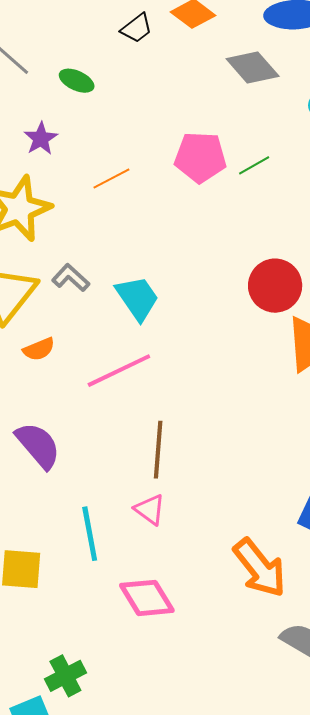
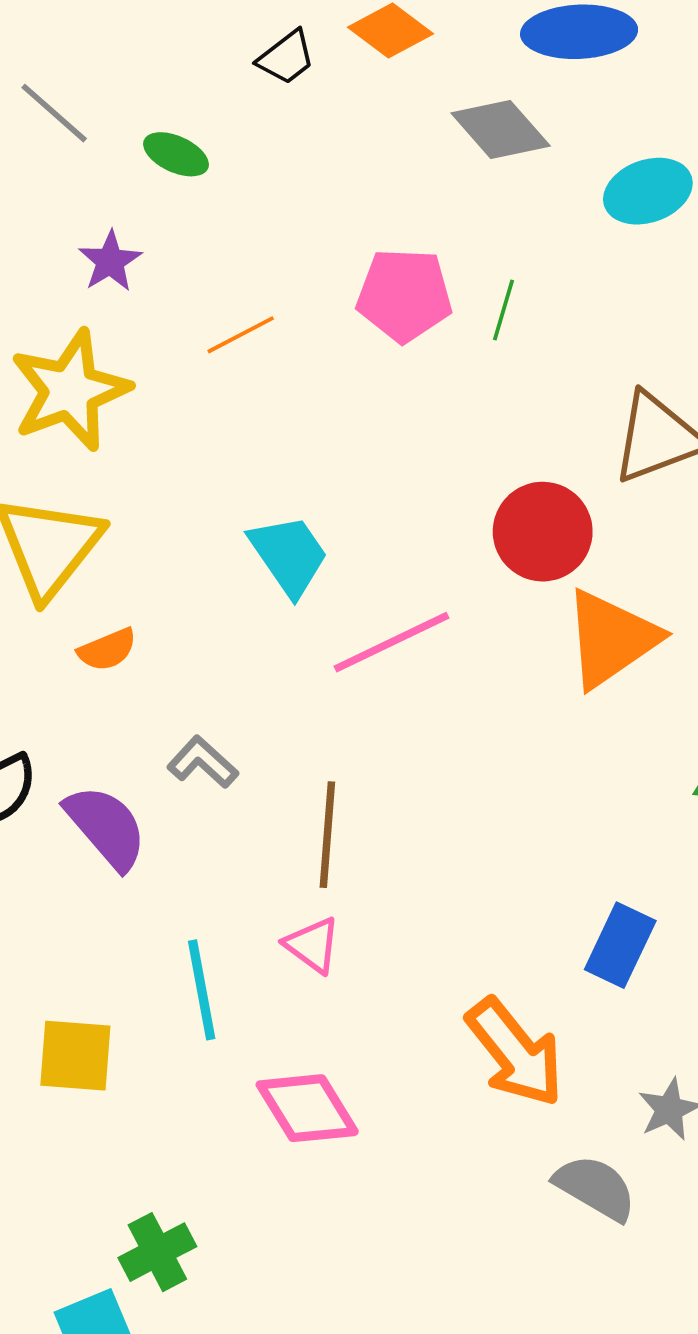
green line: (254, 165) -> (504, 310), turned -44
gray L-shape: (71, 278) -> (203, 762), moved
pink line: (119, 371) -> (392, 642), moved

